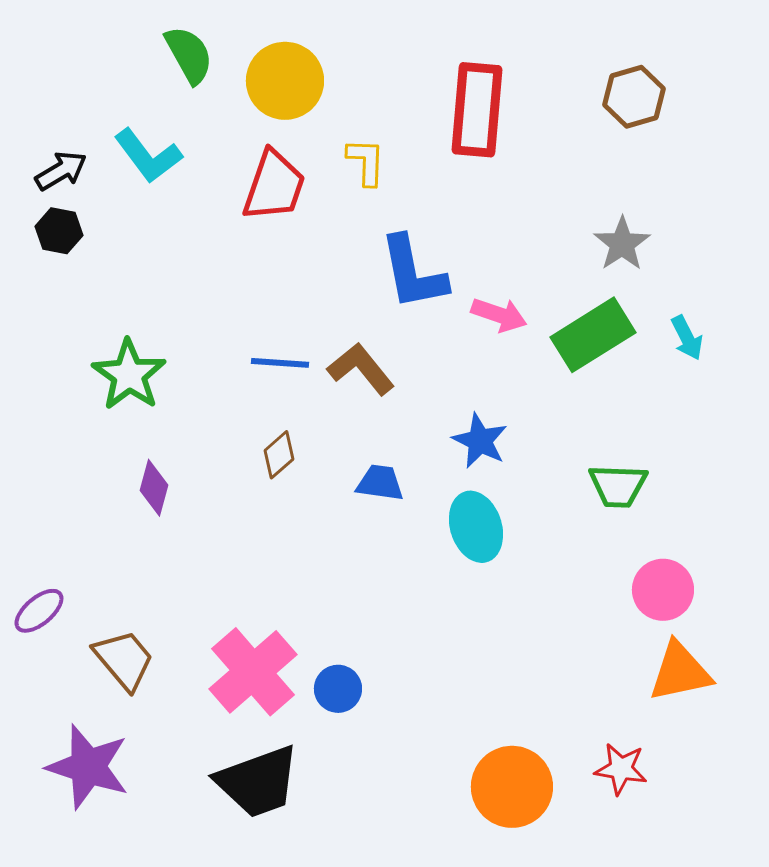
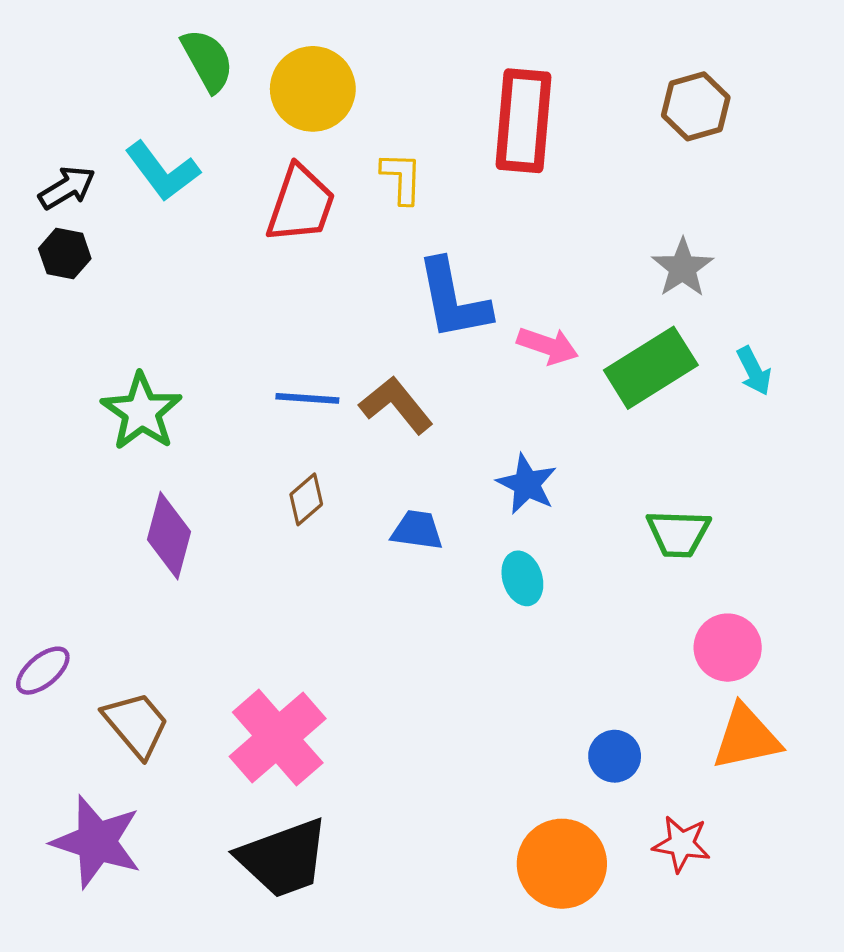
purple diamond: (154, 488) -> (169, 536), size x1.4
cyan ellipse: (476, 527) -> (522, 578), size x0.7
blue circle: (338, 689) -> (615, 756), moved

